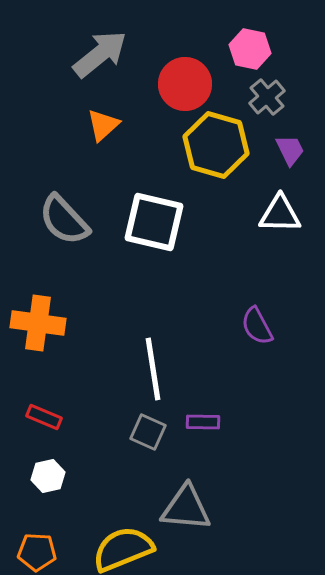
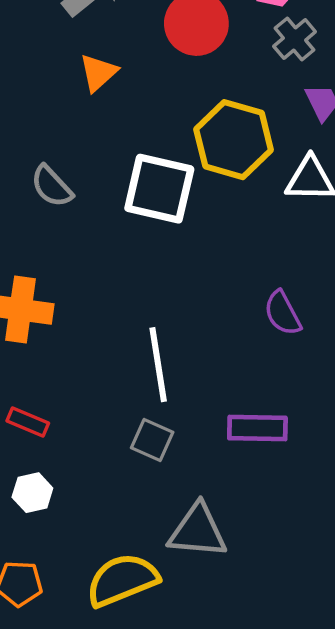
yellow hexagon: (216, 145) -> (234, 140), moved
gray semicircle: (64, 220) -> (52, 186), size x0.7
purple rectangle: (203, 422) -> (257, 428), moved, size x1.5

